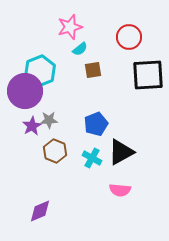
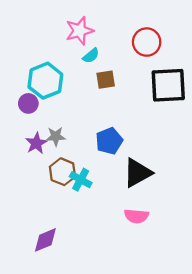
purple circle: (25, 91) -> (28, 103), size x0.5
cyan cross: (92, 158) -> (81, 180), moved

